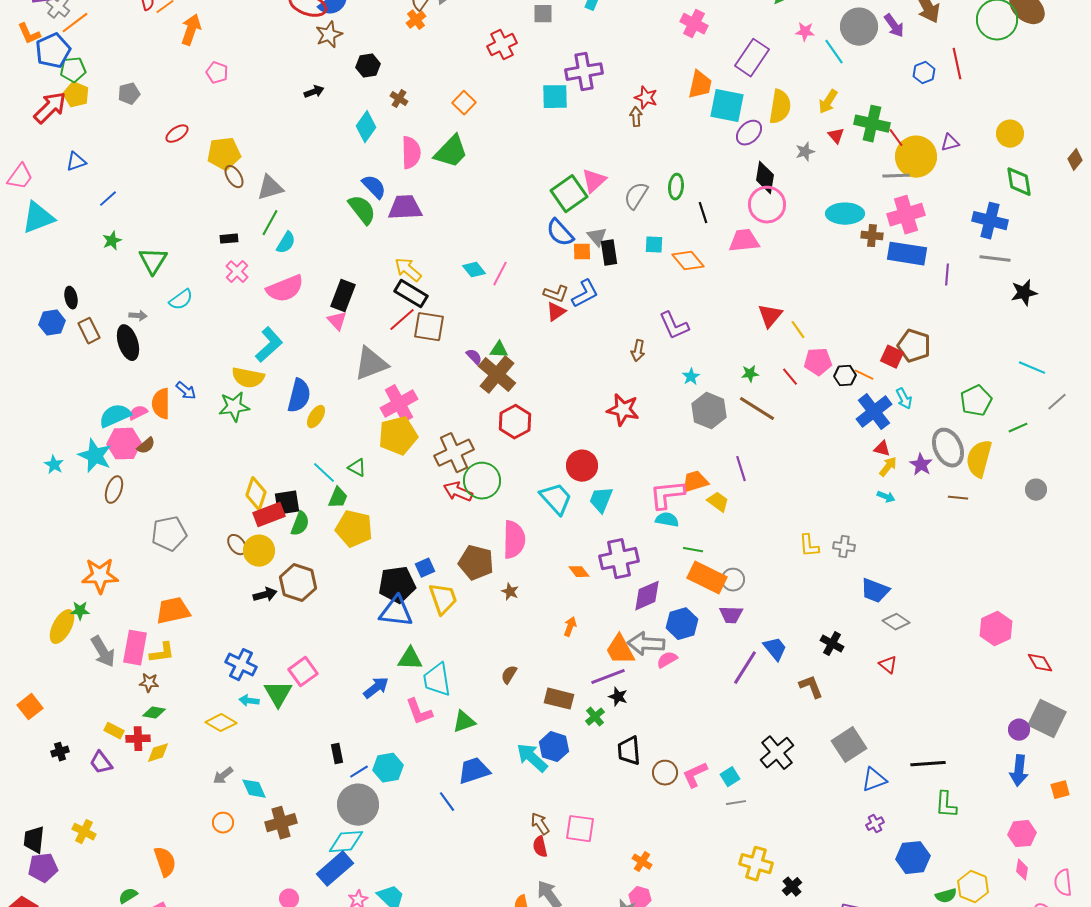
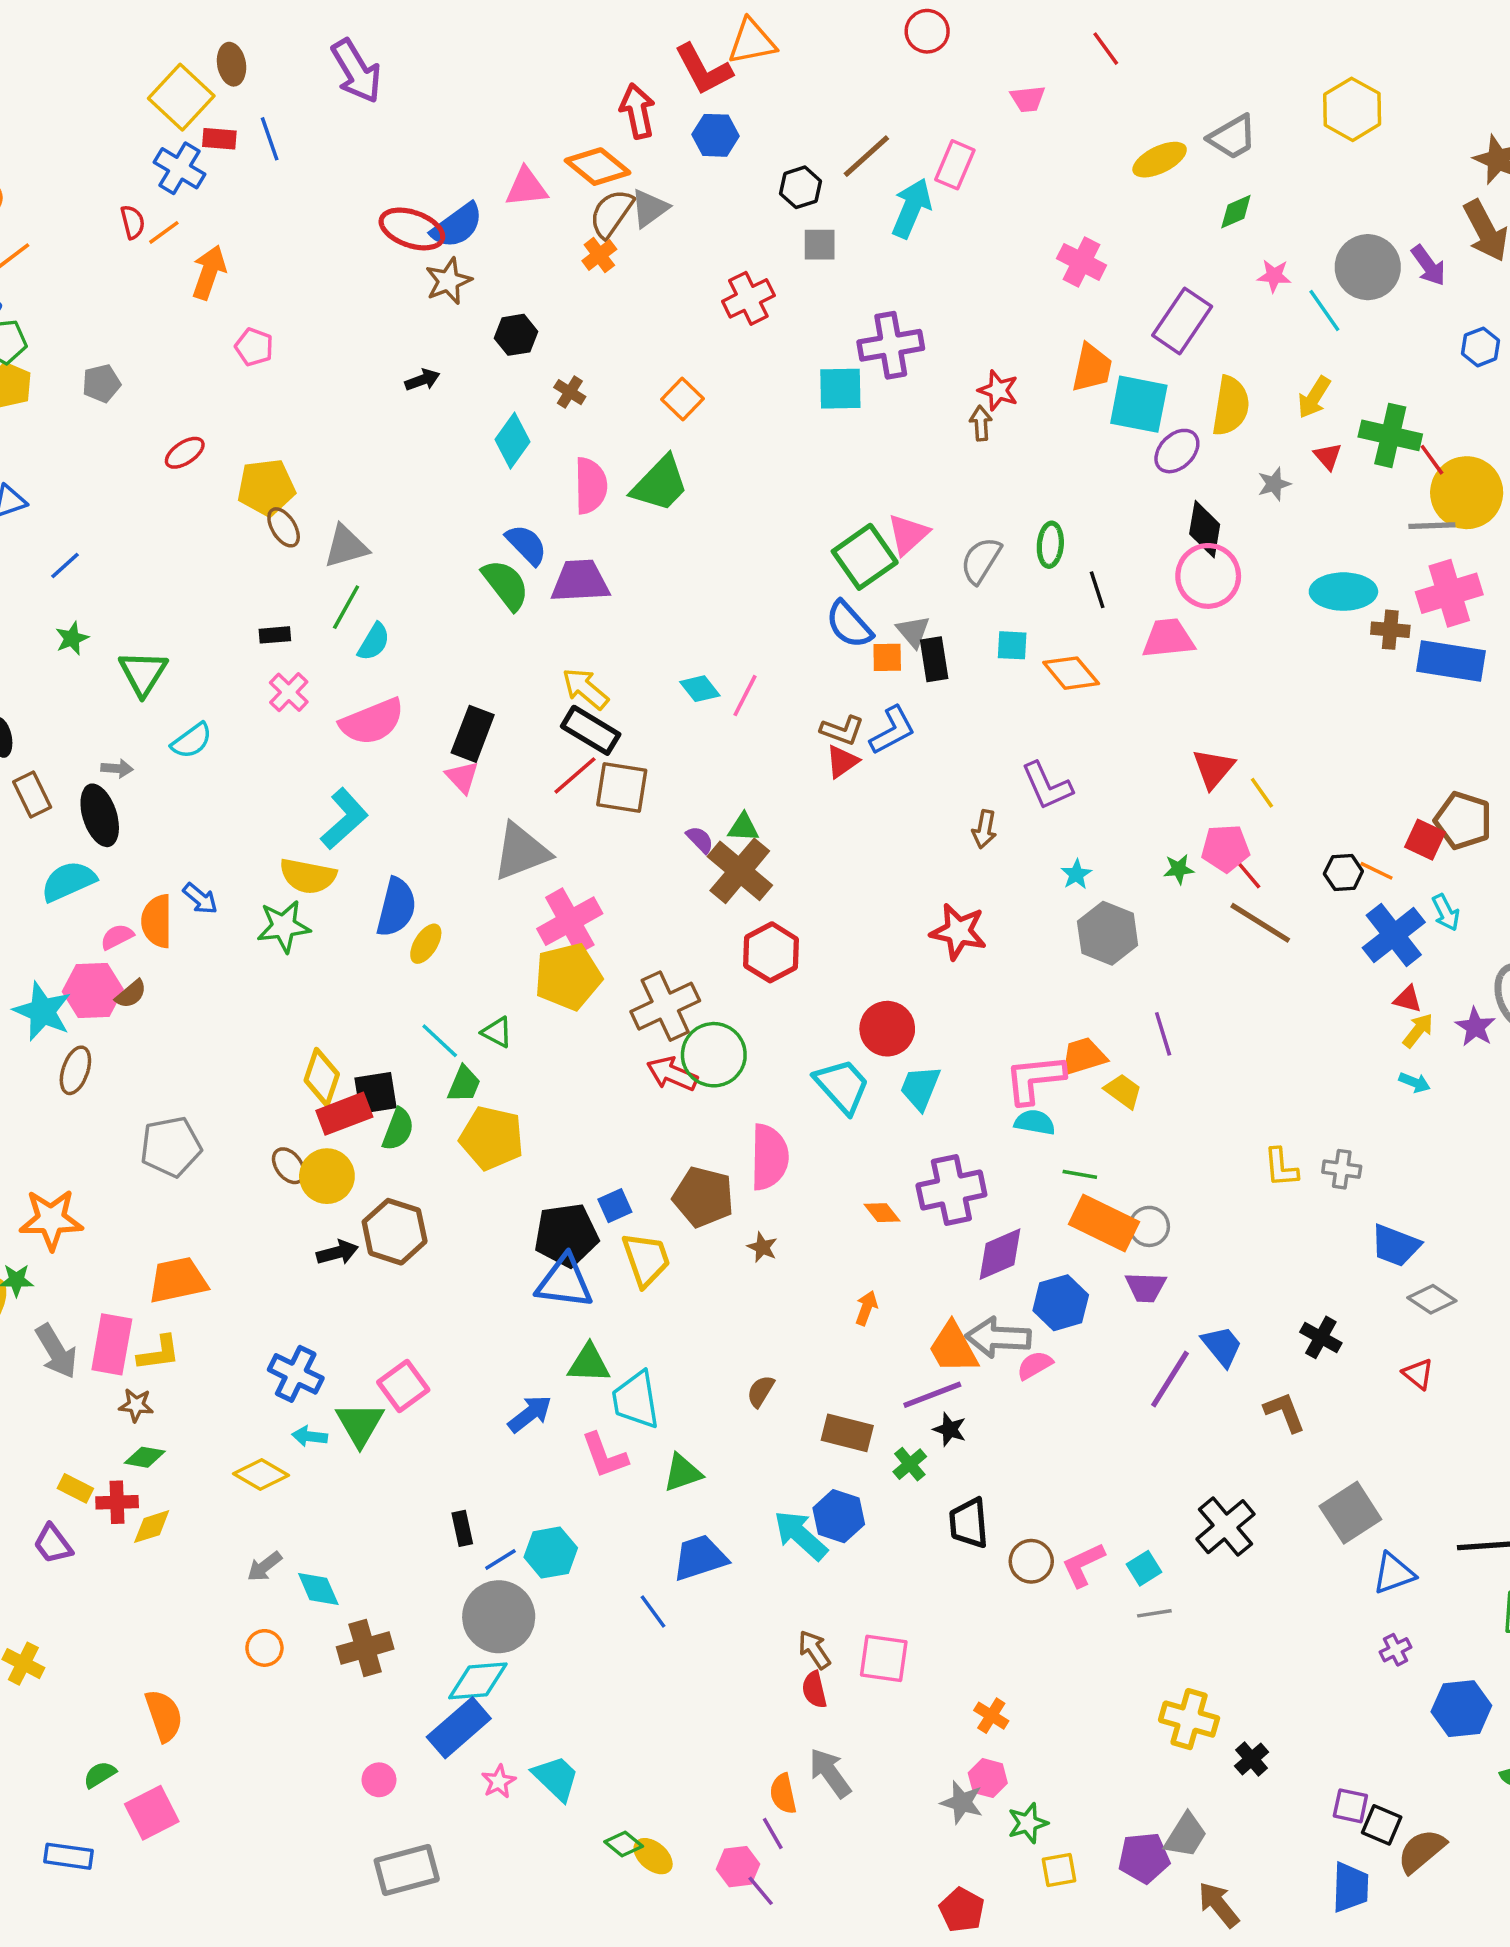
pink pentagon: (818, 362) -> (1226, 848), moved
brown line: (757, 409) -> (1260, 923), moved
cyan semicircle: (115, 416) -> (68, 881), moved

